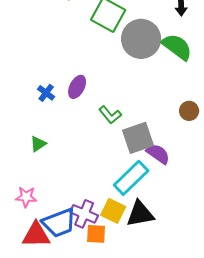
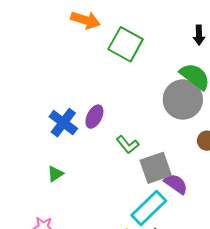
gray circle: (141, 39) -> (183, 99), moved
blue cross: (46, 93) -> (63, 123), size x1.6

